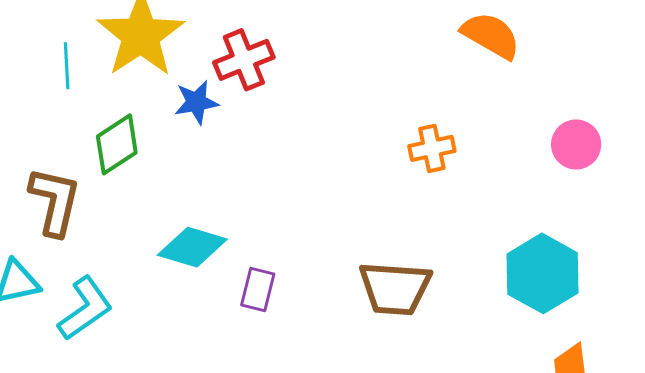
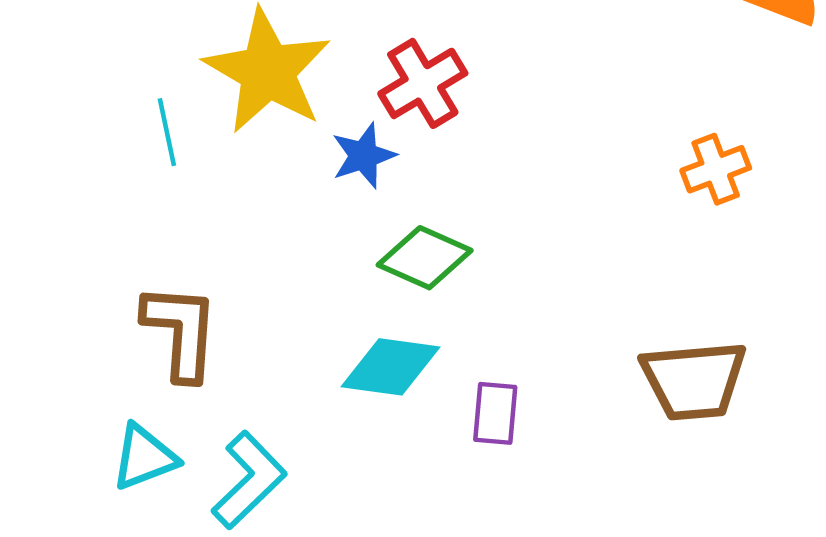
green diamond: (117, 144) -> (425, 258), moved, turned 66

